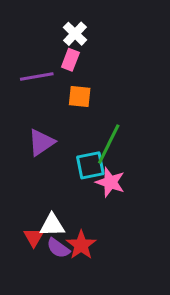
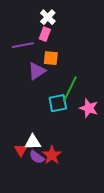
purple triangle: (41, 142) -> (37, 71), moved
pink star: (110, 182) -> (89, 108), moved

